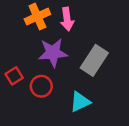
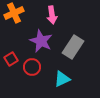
orange cross: (37, 17) -> (14, 13), moved
purple star: (53, 53) -> (41, 41), turned 30

